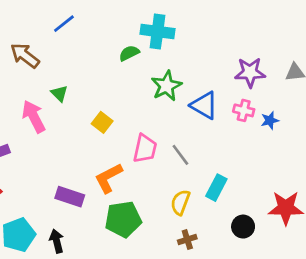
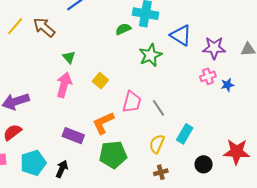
blue triangle: (204, 105) -> (181, 35), moved
pink cross: (244, 110) -> (208, 76), turned -35
pink arrow: (34, 116) -> (64, 85), moved, turned 40
black arrow: (57, 241) -> (62, 169), turned 36

